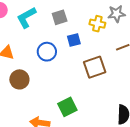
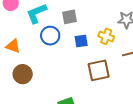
yellow cross: (97, 24) -> (106, 36), moved
blue circle: (47, 52) -> (50, 36), moved

